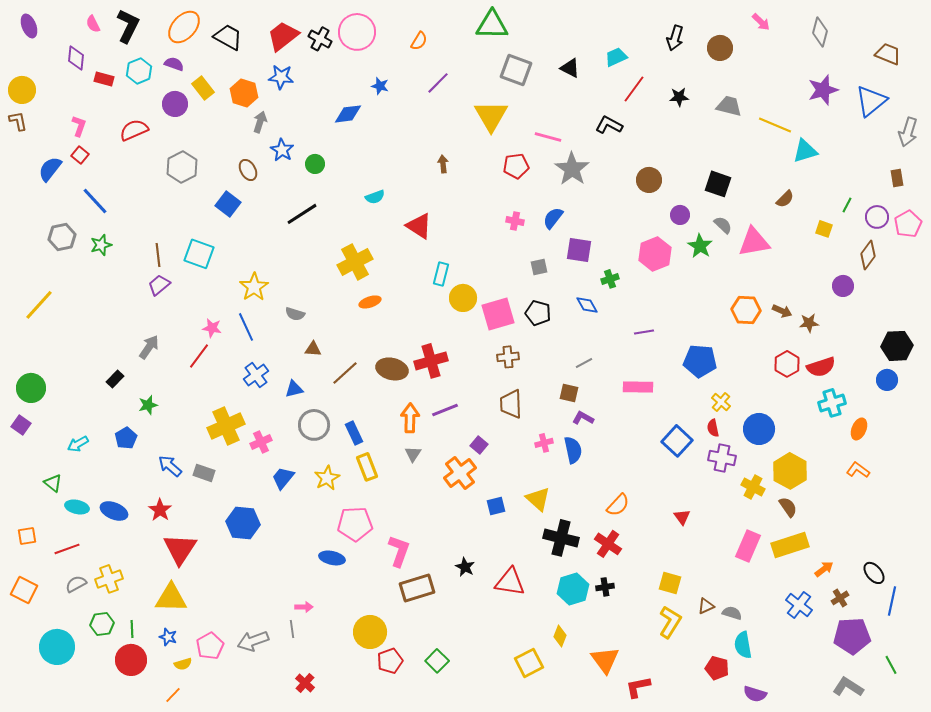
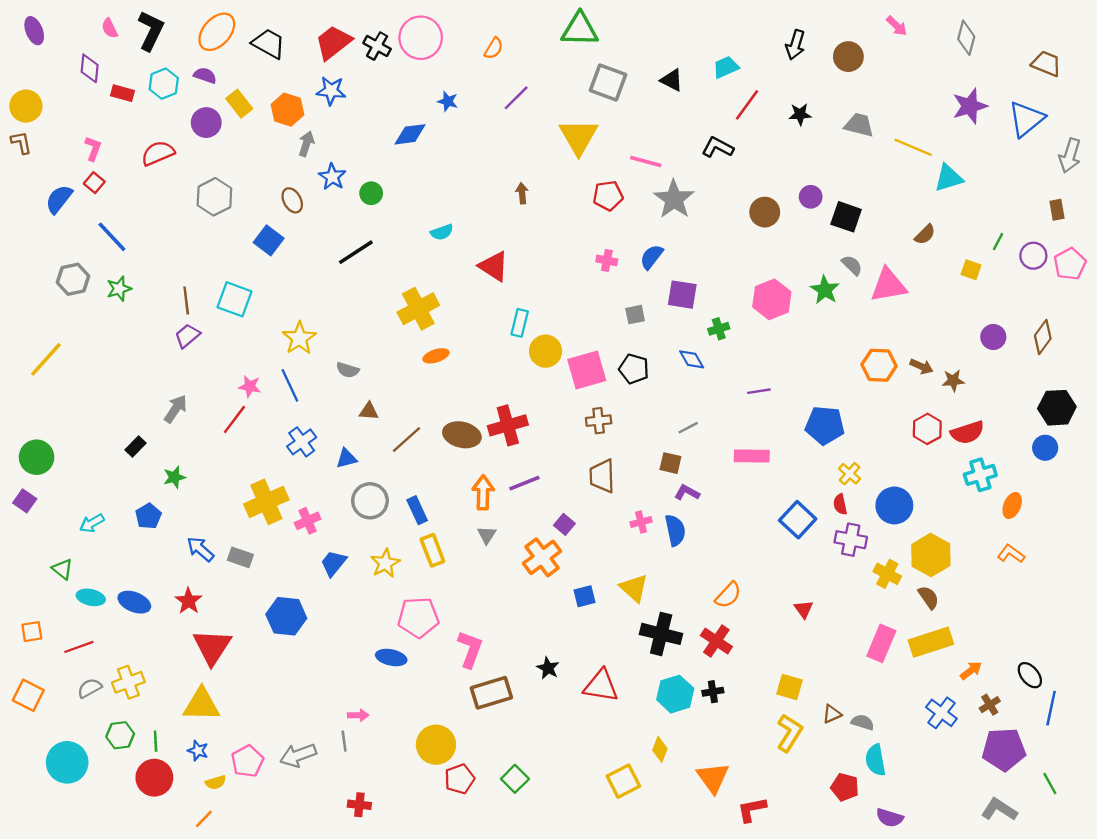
purple circle: (680, 215) -> (811, 197), moved
brown diamond: (868, 255) -> (1043, 337), moved
red cross: (305, 683) -> (359, 805), turned -36

